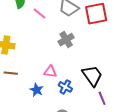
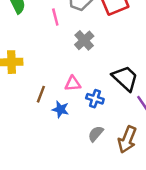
pink line: (40, 14) -> (55, 17), moved, turned 48
brown line: (11, 73) -> (41, 94), moved, turned -64

